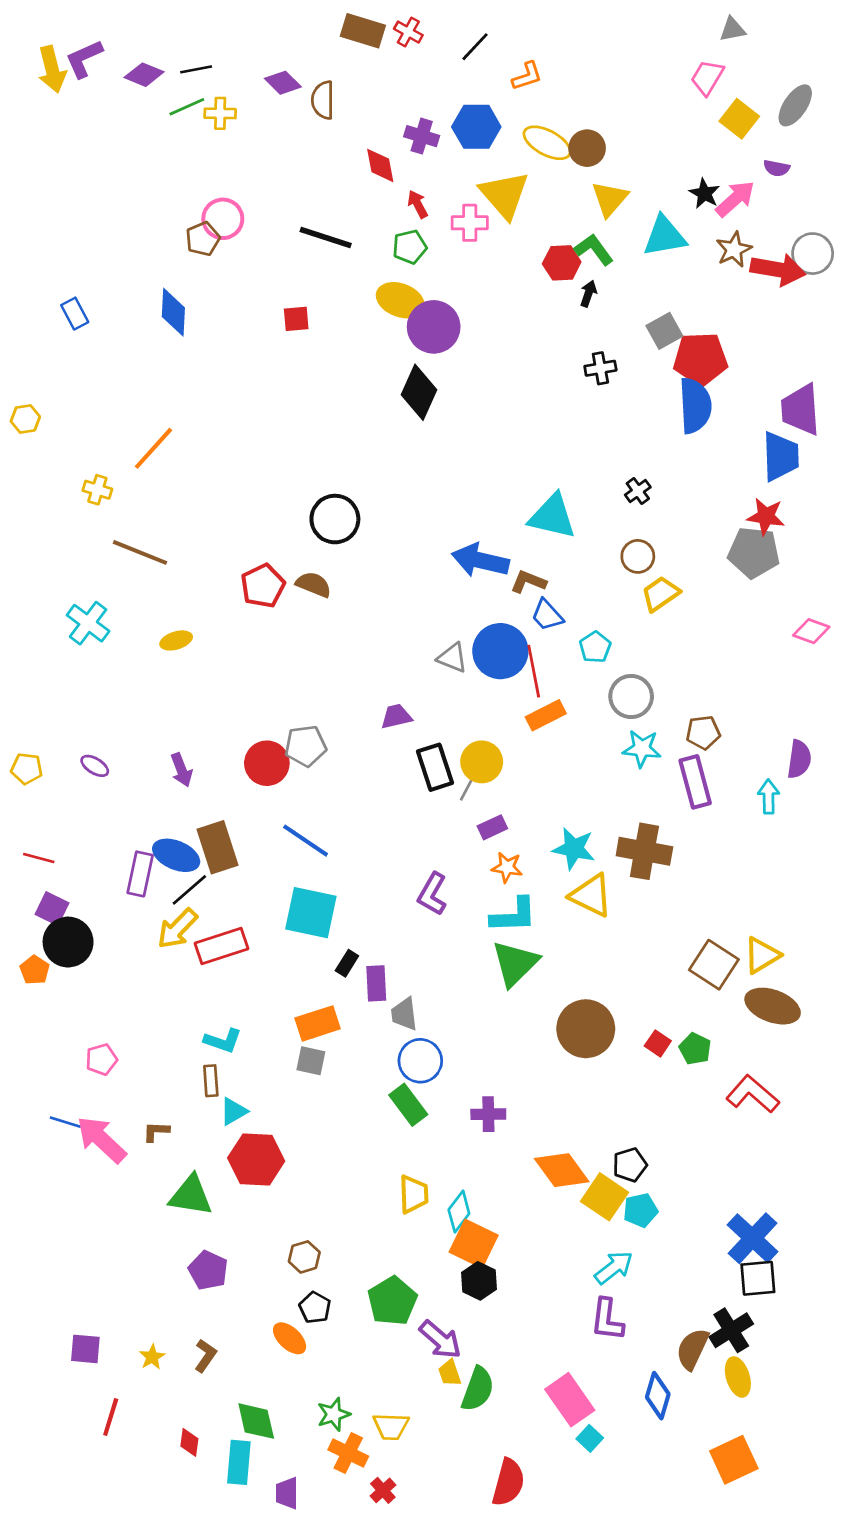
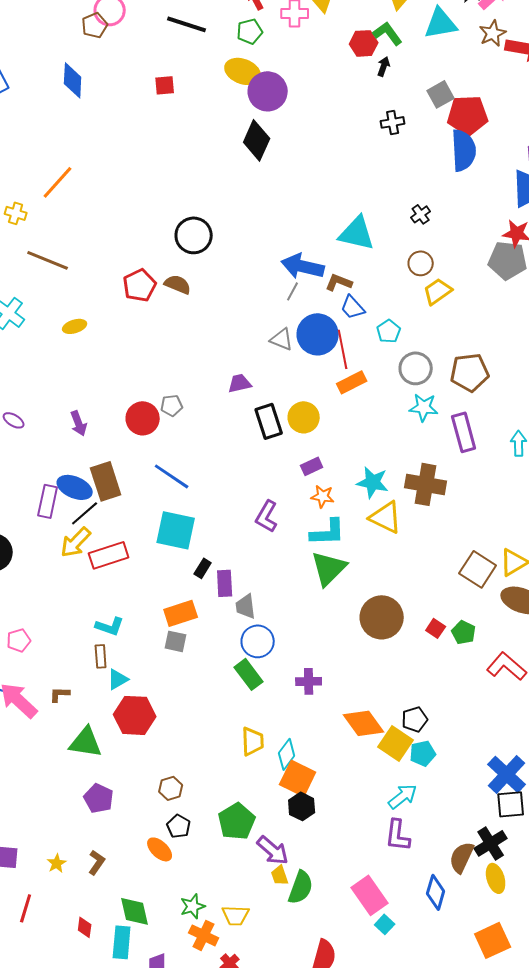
brown pentagon: (703, 733) -> (470, 372), moved, size x1.5
gray pentagon: (306, 746) -> (172, 405), size x0.7
gray line: (467, 789) -> (293, 291), moved

